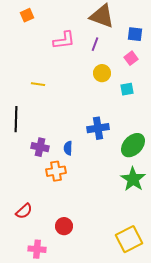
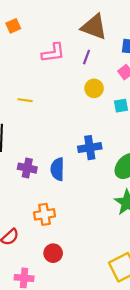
blue semicircle: (68, 148) -> (57, 169), size x1.5
orange cross: (56, 171) -> (44, 214), moved

